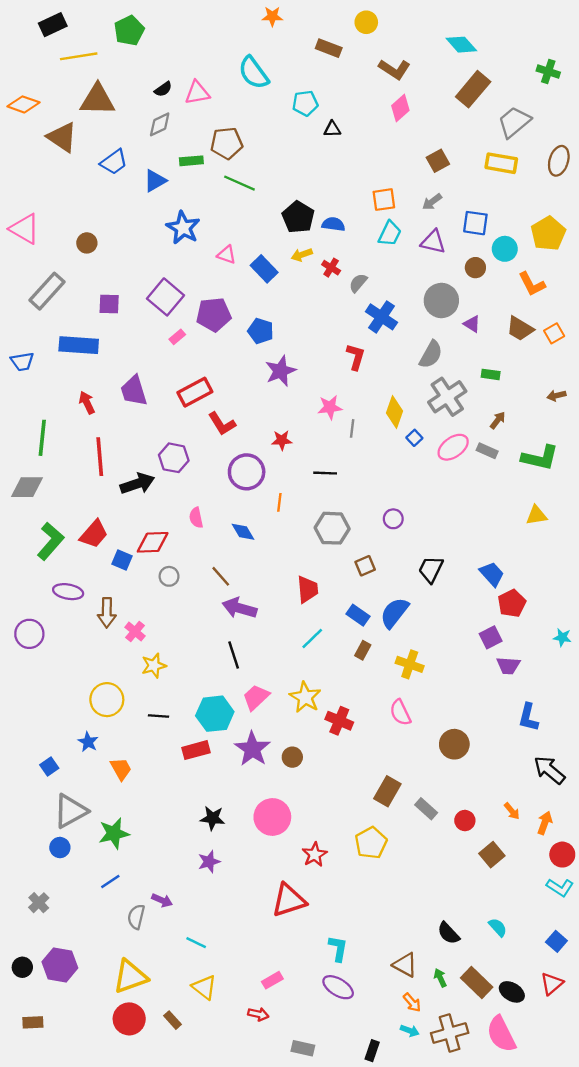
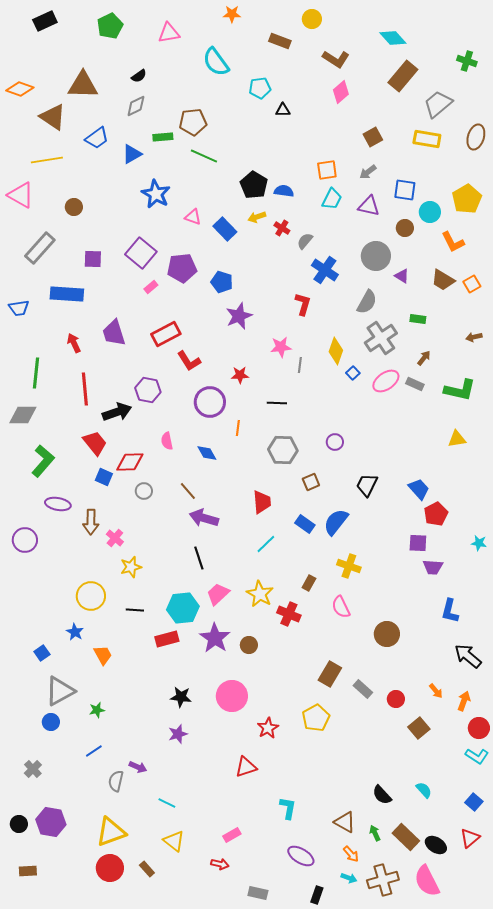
yellow line: (79, 56) -> (47, 160), moved
pink triangle: (197, 93) -> (169, 33), moved
red trapezoid: (94, 534) -> (95, 443), moved, turned -80
purple square: (491, 637) -> (418, 543), turned 30
brown rectangle: (363, 650) -> (309, 583), moved
green star: (114, 833) -> (97, 710), size x0.6
red triangle: (289, 900) -> (246, 767), size x0.7
purple ellipse: (338, 987) -> (301, 856), moved

